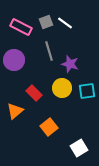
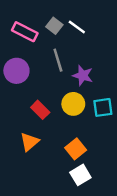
gray square: (46, 22) -> (54, 26), turned -32
orange triangle: (15, 111) -> (30, 142), moved
orange square: (49, 127) -> (76, 149), moved
white square: (79, 148) -> (80, 175), moved

